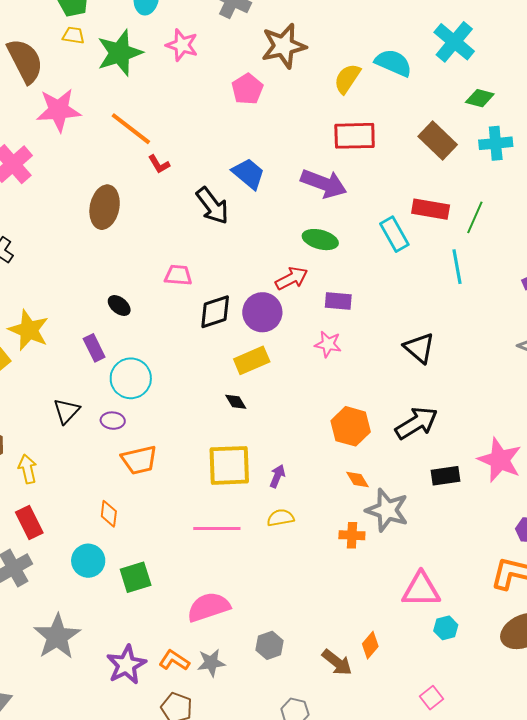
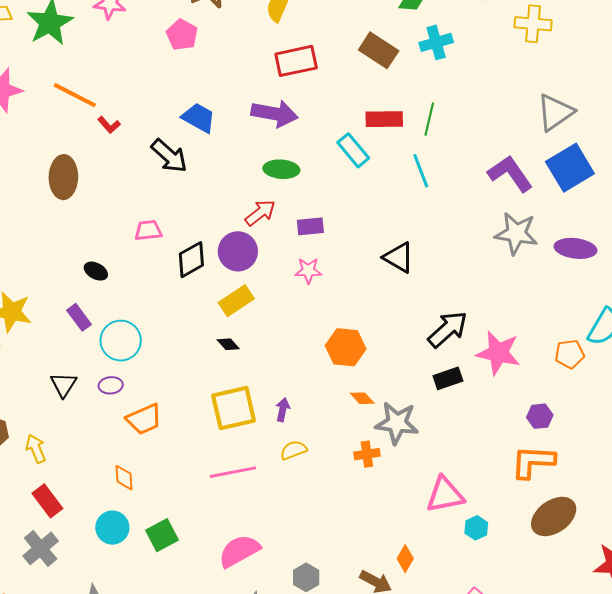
black arrow: (416, 423) -> (448, 329), moved

